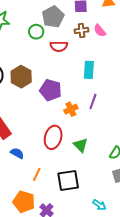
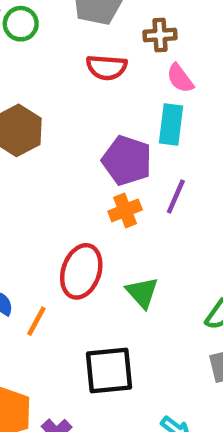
pink semicircle: (100, 31) -> (180, 78), moved
green circle: (36, 32) -> (21, 24), moved
purple pentagon: (51, 90) -> (127, 160), moved
orange line: (37, 174) -> (36, 321), moved

